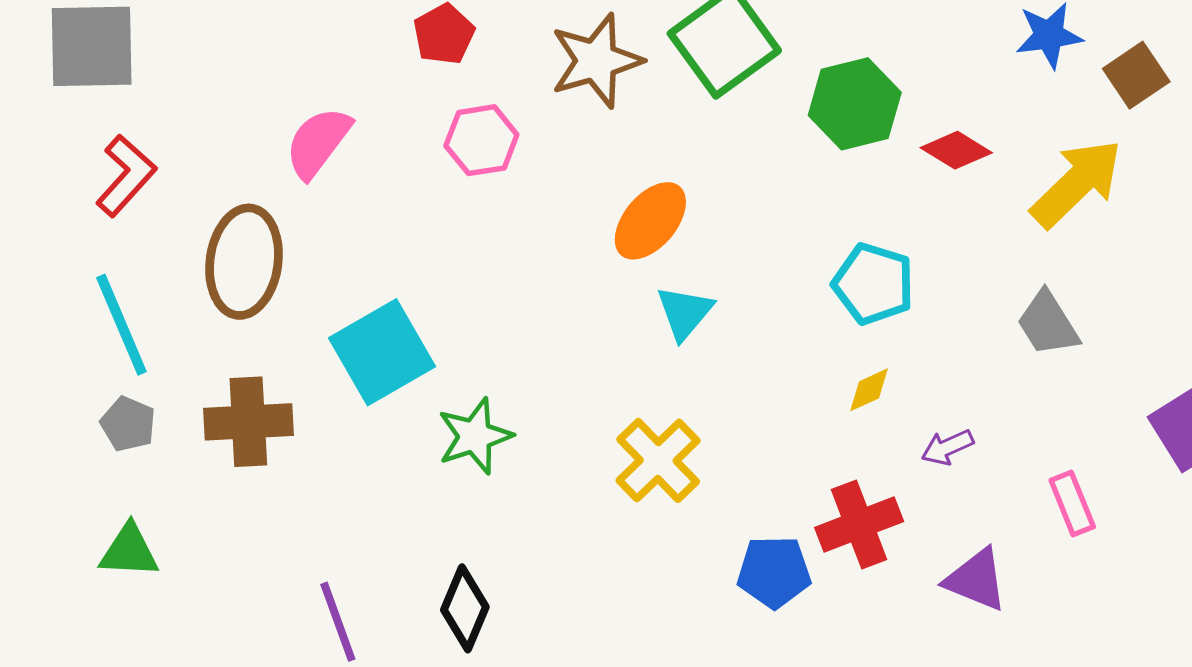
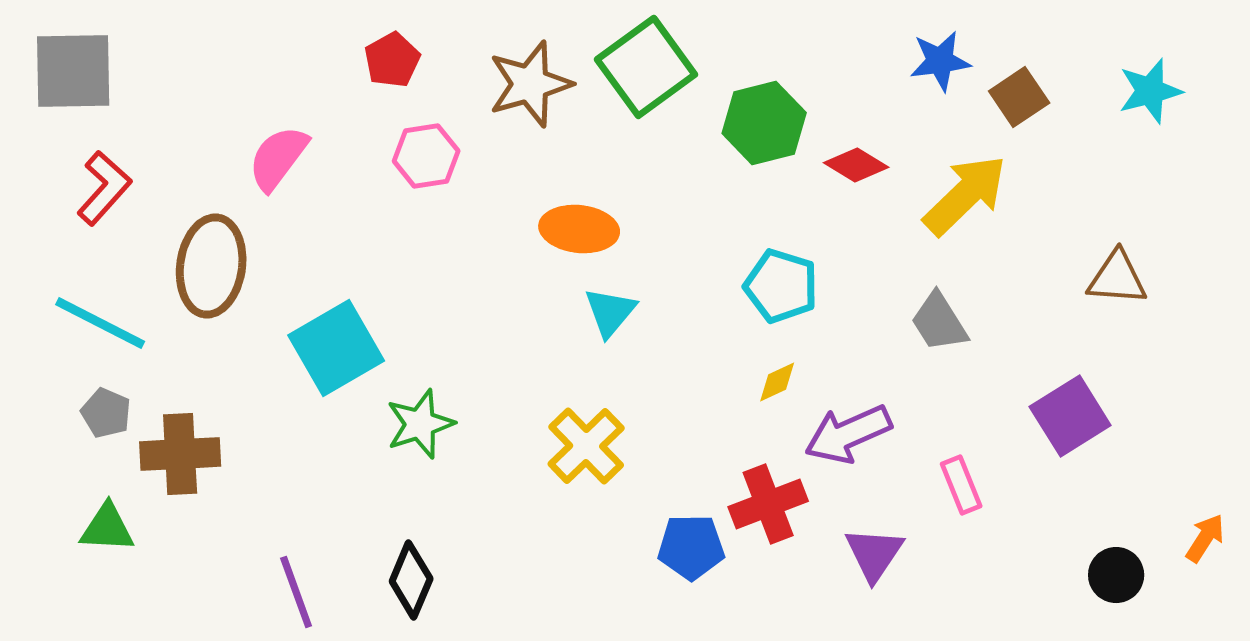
orange ellipse: (650, 221) -> (579, 229), turned 56
cyan line: (121, 325) -> (100, 323), turned -40
brown cross: (248, 422) -> (180, 454), moved
purple arrow: (947, 447) -> (848, 434), size x1.8
purple triangle: (976, 580) -> (874, 554), turned 42

